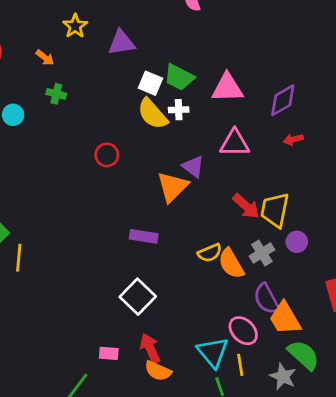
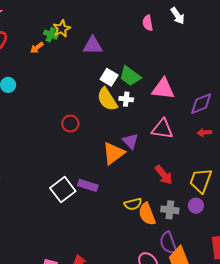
orange arrow: (45, 58) -> (37, 48), turned 96
green cross: (56, 94) -> (51, 35), moved
yellow trapezoid: (275, 210) -> (201, 181), moved
gray cross: (262, 253) -> (170, 210), turned 30
white square: (138, 297) -> (63, 190), moved

